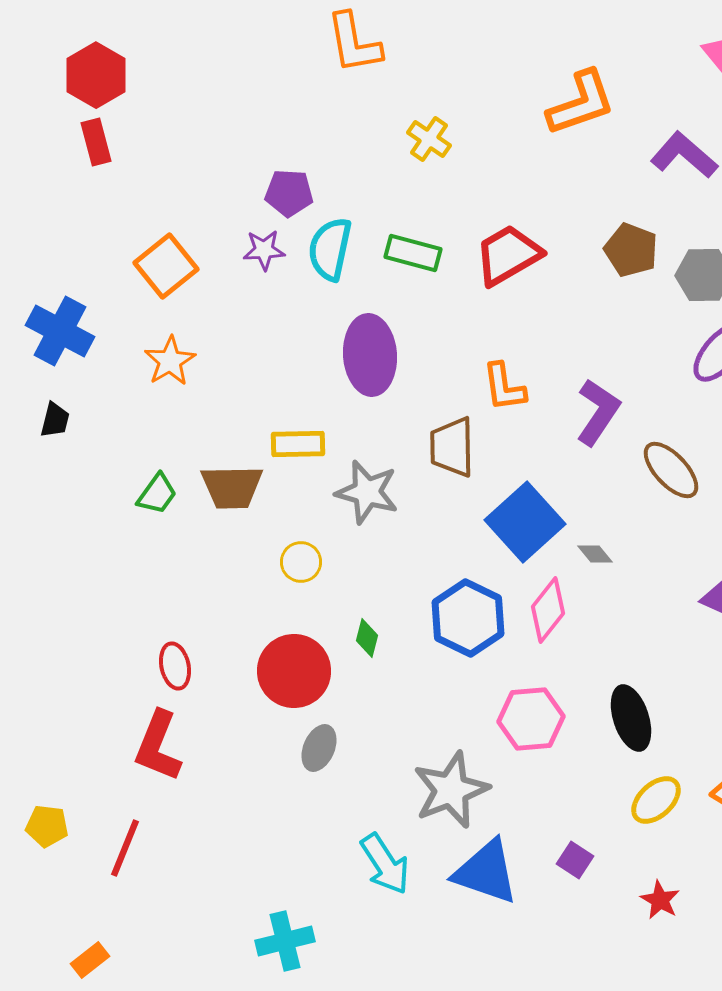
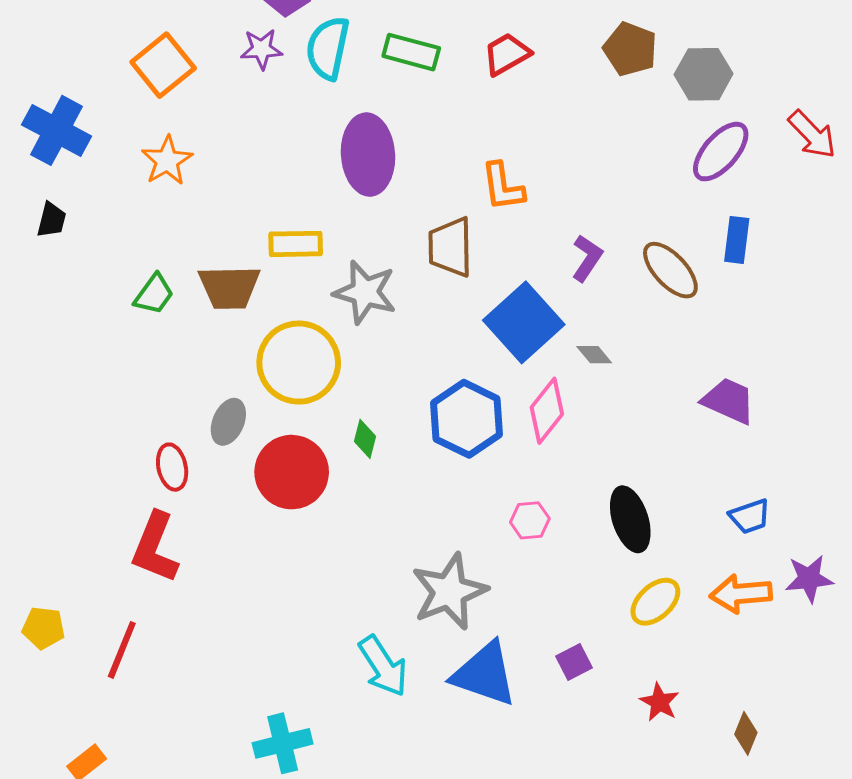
red trapezoid: (508, 255) -> (507, 54), size x0.7
purple L-shape: (598, 412) -> (587, 258), moved, size x0.7
yellow circle: (301, 562) -> (299, 363), size x2.0
pink hexagon: (531, 719) -> (530, 520), size x0.6
gray ellipse: (319, 748) -> (228, 422), moved
purple square: (575, 860) -> (574, 662), turned 30

